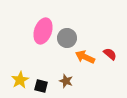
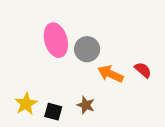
pink ellipse: (43, 31) -> (56, 40), turned -35

